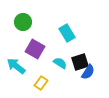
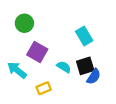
cyan rectangle: (67, 33) -> (84, 36), moved
yellow rectangle: (41, 83) -> (44, 88), turned 32

